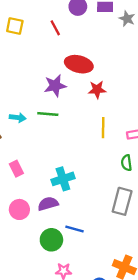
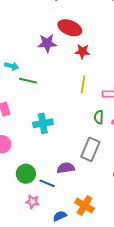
green line: (48, 114) -> (28, 81), moved
purple semicircle: (48, 204) -> (66, 168), moved
blue line: (75, 229) -> (47, 183), moved

